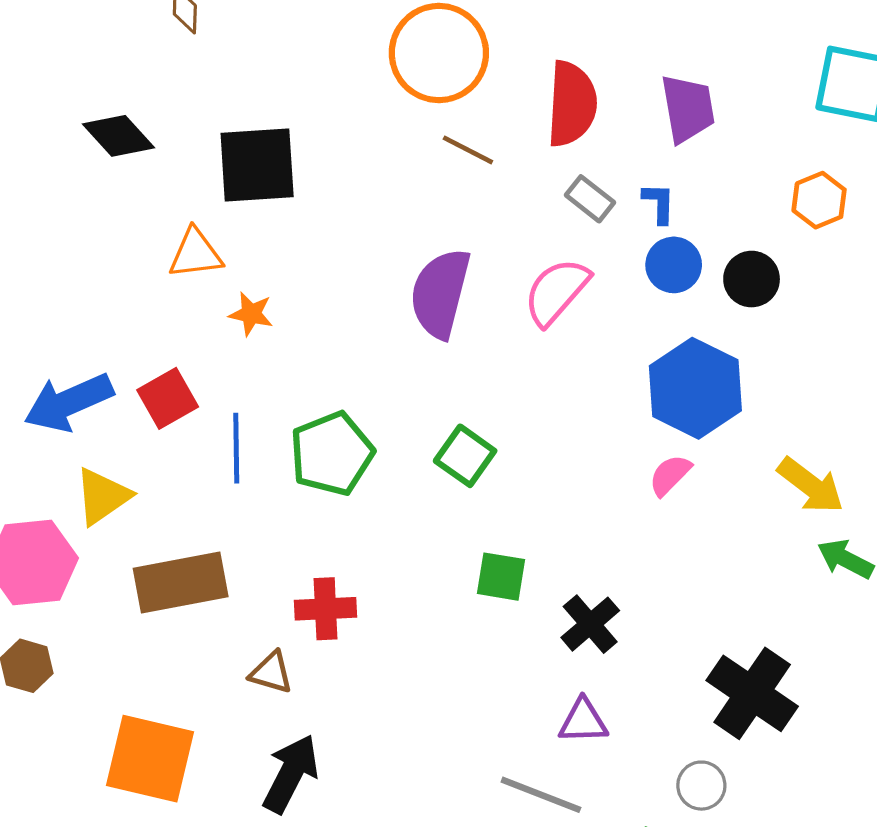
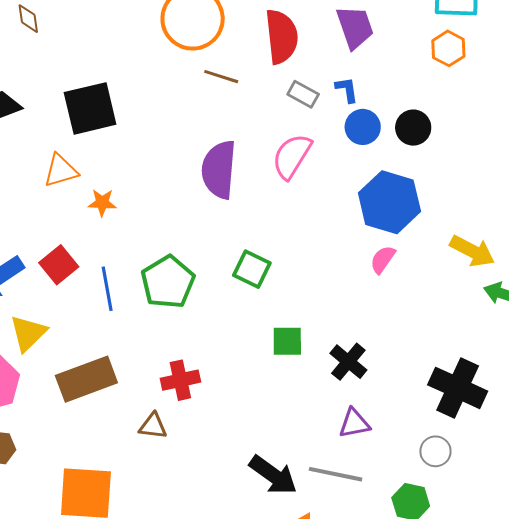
orange hexagon: (819, 200) -> (448, 48), moved
black arrow: (291, 774) -> (273, 475), moved, turned 108

